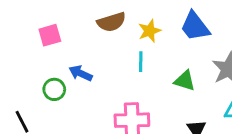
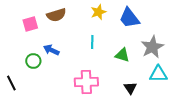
brown semicircle: (111, 22) -> (56, 15), moved
yellow star: (150, 31) -> (98, 12), moved

